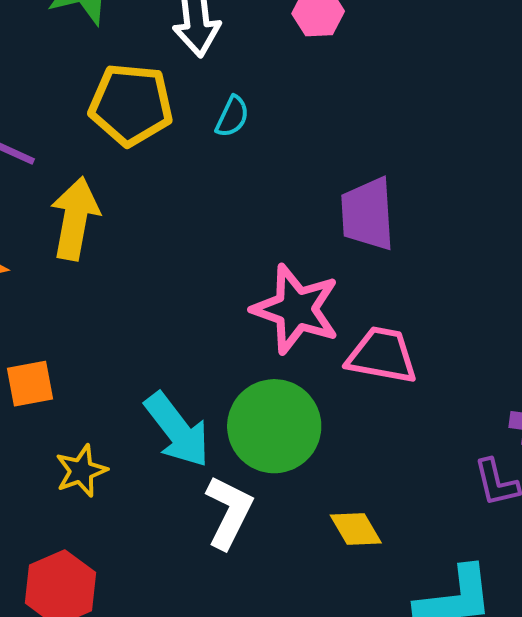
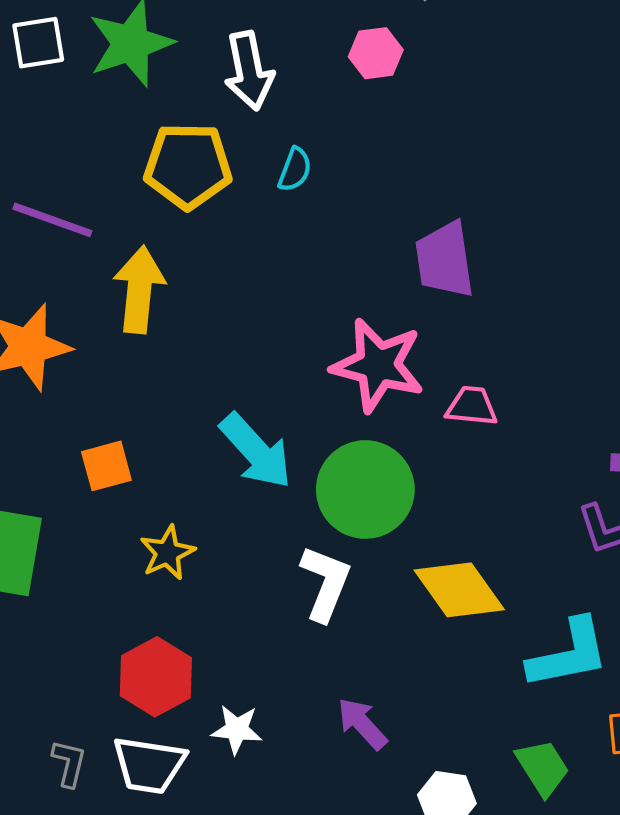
pink trapezoid: (382, 355) -> (472, 406), size x0.7
cyan arrow: (177, 430) -> (256, 451), moved
yellow diamond: (356, 529) -> (459, 590), size x1.6

